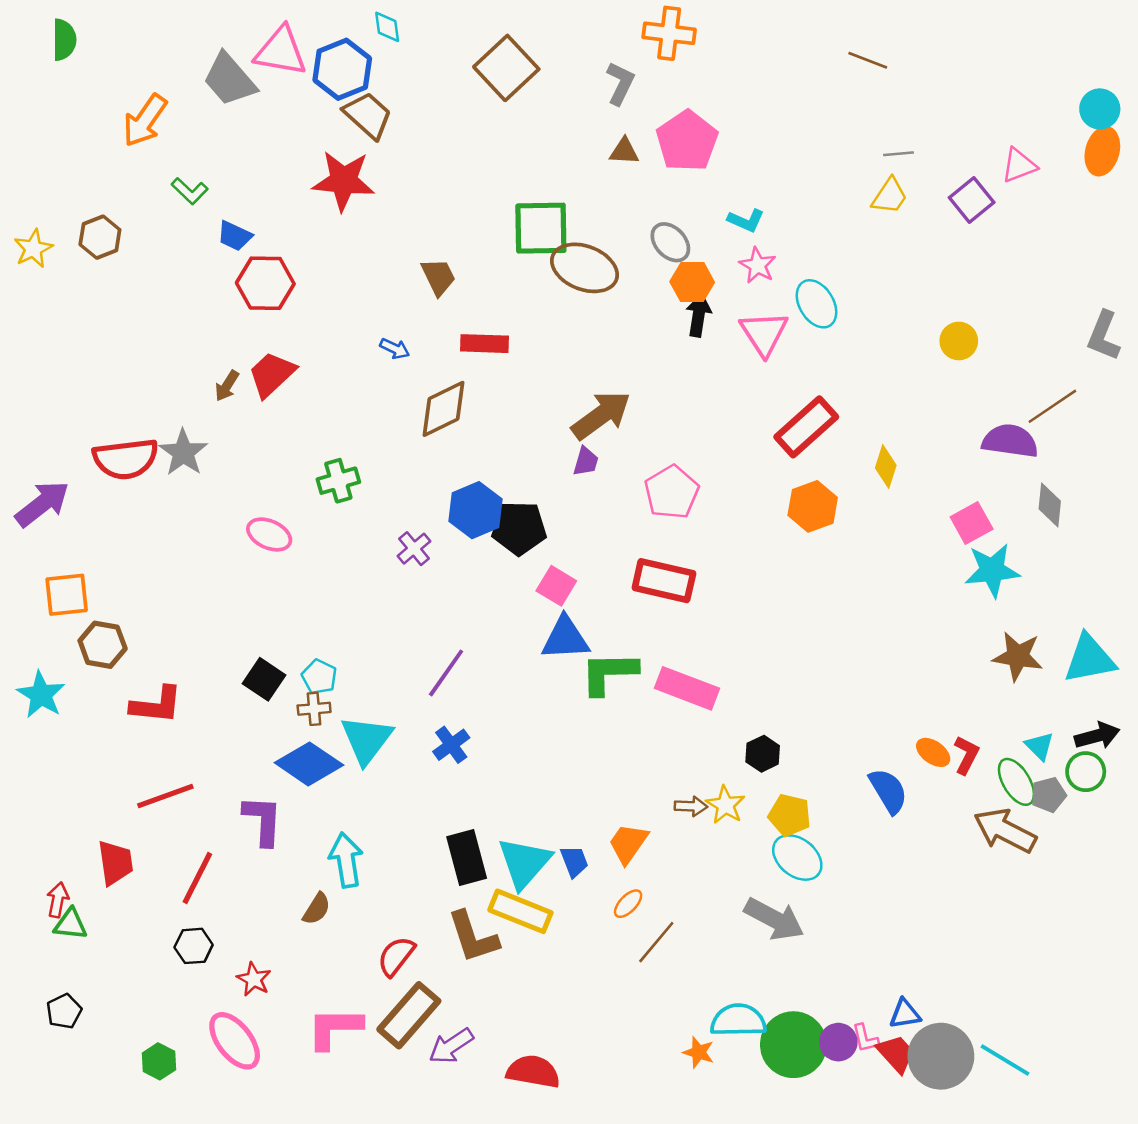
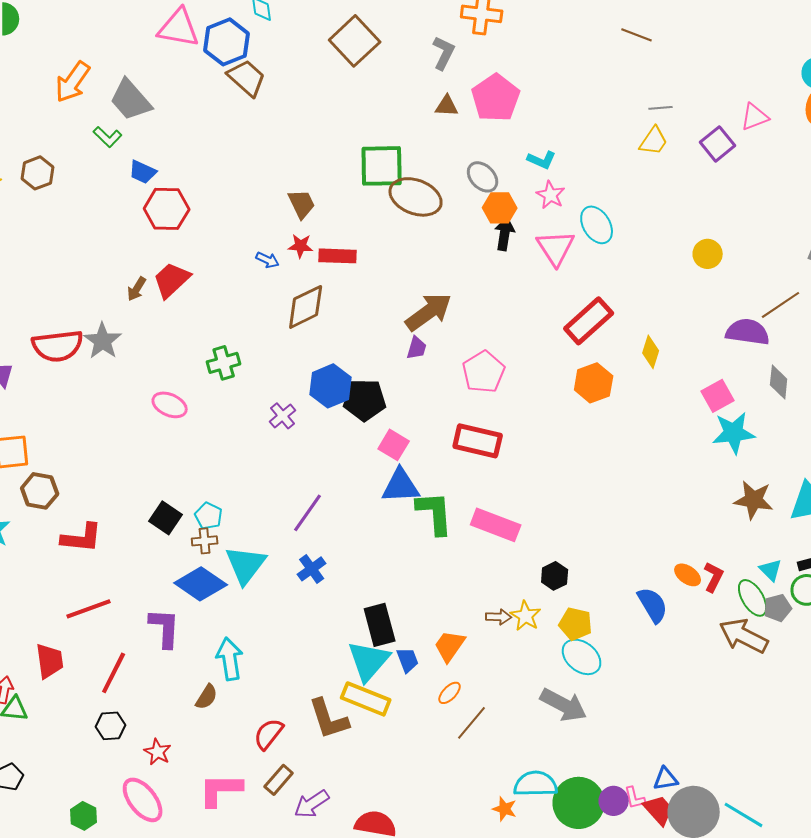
gray trapezoid: (229, 79) -> (131, 100), moved
red star: (344, 181) -> (301, 246), moved, size x0.5
green L-shape: (609, 673) -> (435, 513), turned 87
black rectangle: (467, 858) -> (380, 625), moved
brown rectangle: (409, 1015) -> (279, 780), size x0.6

